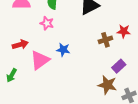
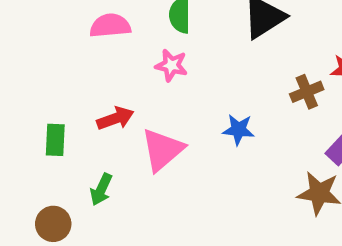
blue star: (63, 50) -> (238, 130), moved

